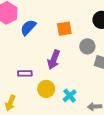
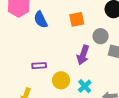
blue semicircle: (28, 27) -> (41, 20), turned -66
purple arrow: (54, 60) -> (83, 55), moved

